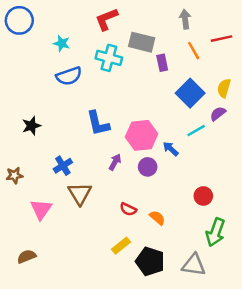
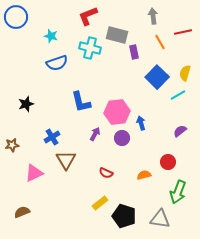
purple semicircle: (218, 114) -> (180, 131), moved
cyan line: (196, 131) -> (178, 95), moved
blue arrow: (171, 149) -> (141, 123), turned 32
pink triangle: (41, 209) -> (34, 173), turned 30
orange semicircle: (157, 218) -> (144, 175), moved, turned -56

